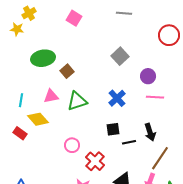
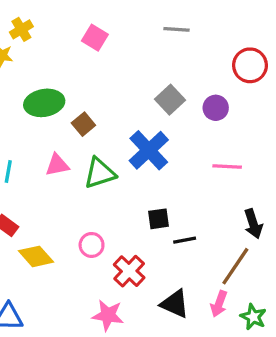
purple circle: (148, 76) -> (216, 108), moved
blue cross: (117, 98) -> (149, 150), moved, size x1.4
yellow diamond: (38, 119) -> (36, 256), moved
black arrow: (150, 132) -> (253, 224), moved

